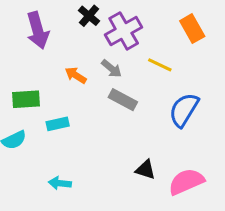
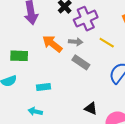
gray arrow: (112, 69) -> (76, 42), turned -40
orange arrow: (76, 75) -> (52, 44), size x1.5
cyan rectangle: (58, 124) -> (43, 87), moved

